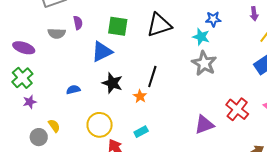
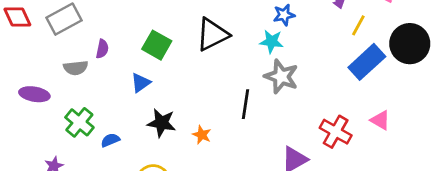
purple semicircle: (78, 23) -> (102, 49), turned 32
green square: (118, 26) -> (157, 45), turned 30
blue triangle: (102, 52) -> (141, 83), size x0.7
black line: (152, 77) -> (246, 104), moved
green cross: (22, 78) -> (79, 122), moved

